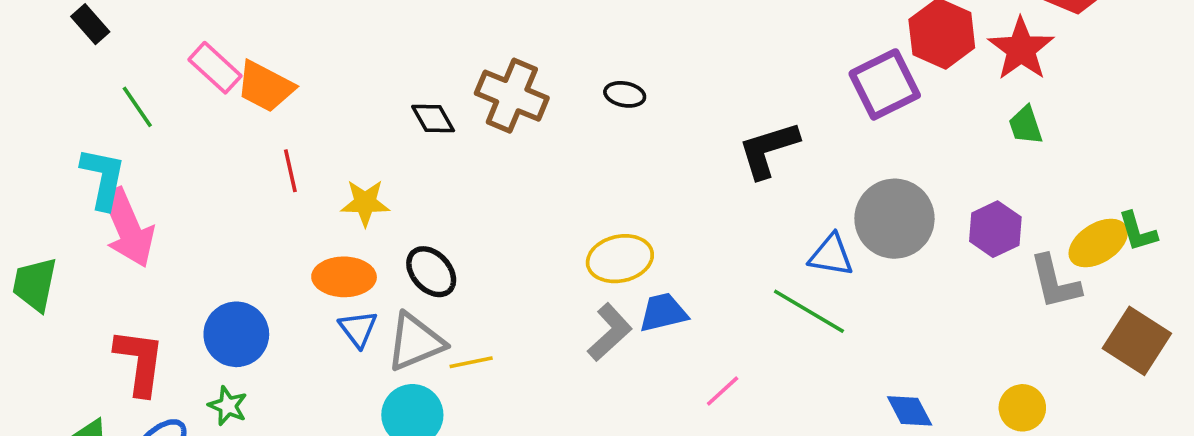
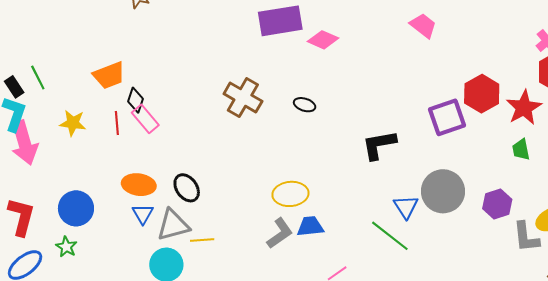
black rectangle: (90, 24) -> (14, 87), moved
pink rectangle: (215, 68) -> (145, 119), moved
orange trapezoid: (265, 87) -> (109, 75), turned -56
black diamond: (433, 119) -> (135, 100), moved, turned 40
yellow star: (365, 203) -> (73, 123), moved
blue triangle: (831, 255) -> (406, 207), turned 40

